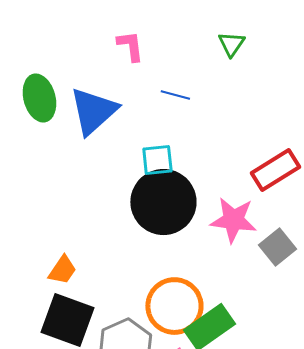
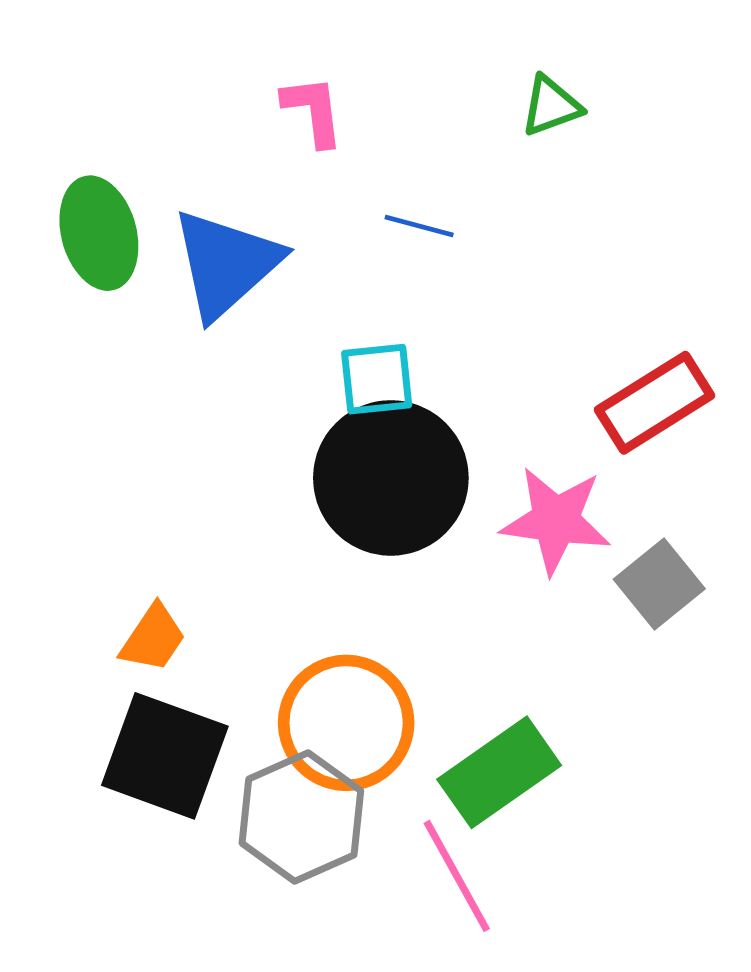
green triangle: (231, 44) -> (551, 106), turned 36
orange circle: (174, 306) -> (346, 723), moved

